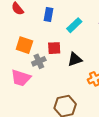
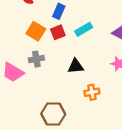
orange square: (24, 45) -> (36, 31), moved
red square: (54, 48) -> (58, 32), moved, turned -32

